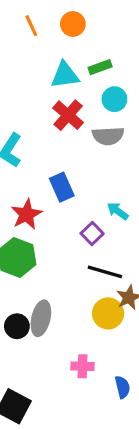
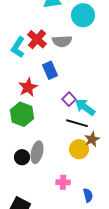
cyan circle: (114, 99) -> (83, 15), size x1.5
red cross: (68, 115) -> (37, 39), moved
gray semicircle: (108, 136) -> (62, 41), moved
cyan arrow: (118, 211) -> (85, 107), moved, size x1.5

